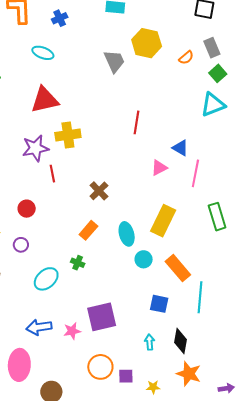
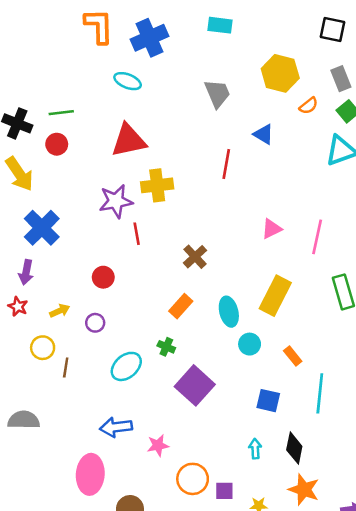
blue cross: (60, 18) -> (150, 38), size x1.8
yellow hexagon: (147, 43) -> (280, 73), moved
orange semicircle: (186, 58) -> (309, 106), moved
red line: (137, 122) -> (226, 164), moved
blue triangle: (180, 148) -> (264, 134), moved
orange rectangle: (178, 268) -> (293, 356), size x0.6
purple square: (102, 317) -> (195, 385), moved, turned -36
pink star: (72, 331) -> (158, 445), moved

